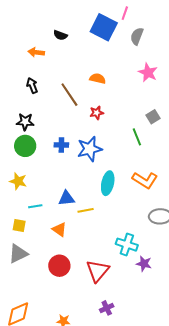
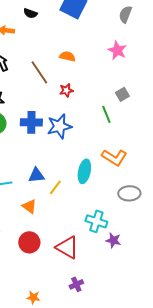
gray semicircle: (137, 36) -> (125, 14), moved
blue cross: (61, 145) -> (31, 122), size x1.5
cyan ellipse: (108, 183) -> (84, 171), moved
yellow line: (86, 210) -> (55, 187), turned -42
red triangle: (98, 271) -> (67, 247), turned -40

